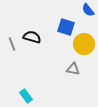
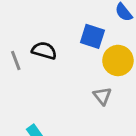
gray triangle: (73, 69) -> (102, 96), turned 40

